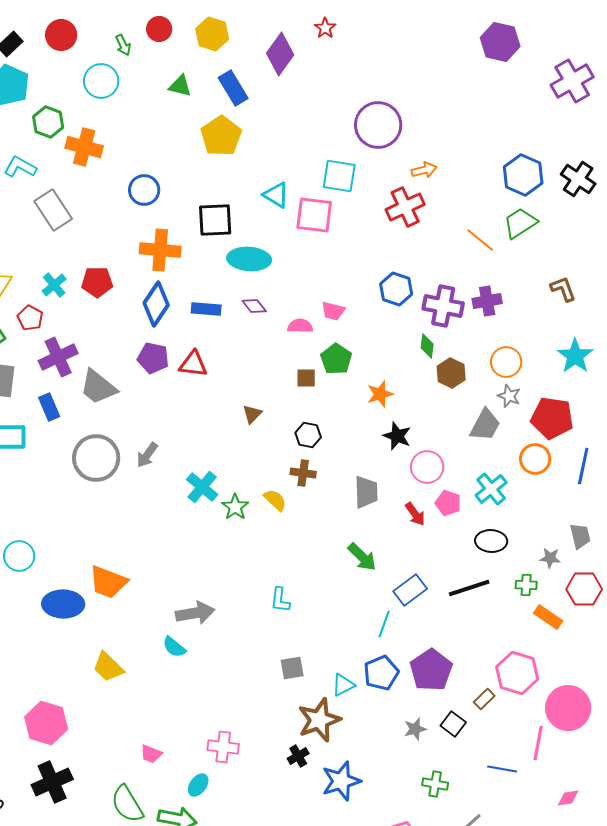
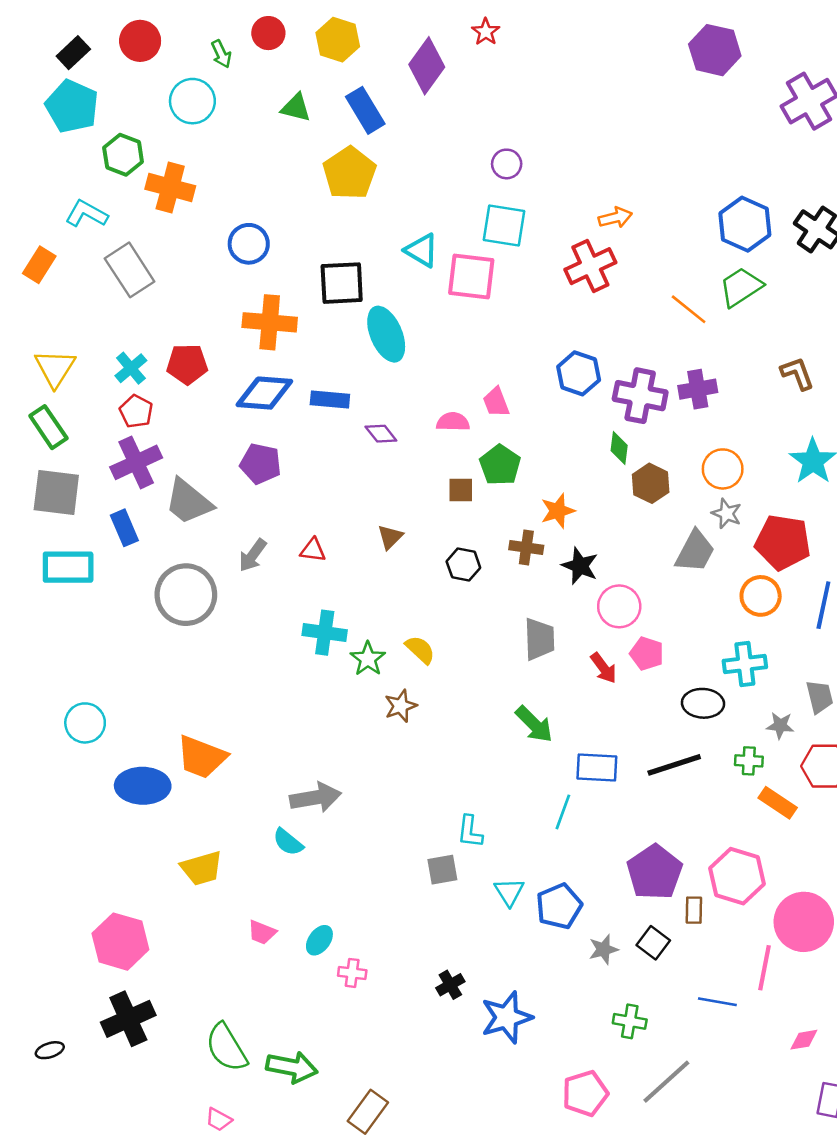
purple circle: (378, 125) -> (507, 164), moved, size x0.5
cyan ellipse: (249, 259) -> (386, 334), turned 63
blue diamond: (156, 304) -> (264, 393), turned 60
purple diamond: (254, 306) -> (381, 434), moved
pink trapezoid: (333, 311) -> (496, 402), turned 55
red pentagon: (30, 318) -> (136, 411), moved
red triangle: (193, 364) -> (313, 550), moved, size x0.7
gray arrow: (147, 455) -> (253, 555), moved
brown cross: (303, 473) -> (526, 547), moved
cyan cross: (202, 487) -> (325, 633), turned -32
cyan cross: (491, 489) -> (745, 664), moved, turned 32
blue rectangle: (410, 590) -> (597, 767), turned 40
cyan L-shape: (280, 600) -> (470, 832), moved
yellow trapezoid: (108, 667) -> (202, 868), turned -60
purple pentagon: (431, 670) -> (655, 872), moved
blue pentagon: (381, 673) -> (559, 906), moved
cyan triangle: (343, 685) -> (509, 892), turned -35
brown rectangle: (484, 699) -> (694, 910), turned -45
brown star: (319, 720) -> (401, 706), moved, size x0.6
pink cross: (223, 747) -> (352, 973), size x0.7
pink trapezoid: (151, 754) -> (262, 932), moved
cyan ellipse: (198, 785) -> (319, 940), moved

